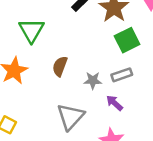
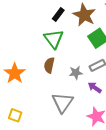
green triangle: (31, 30) -> (54, 39), moved

